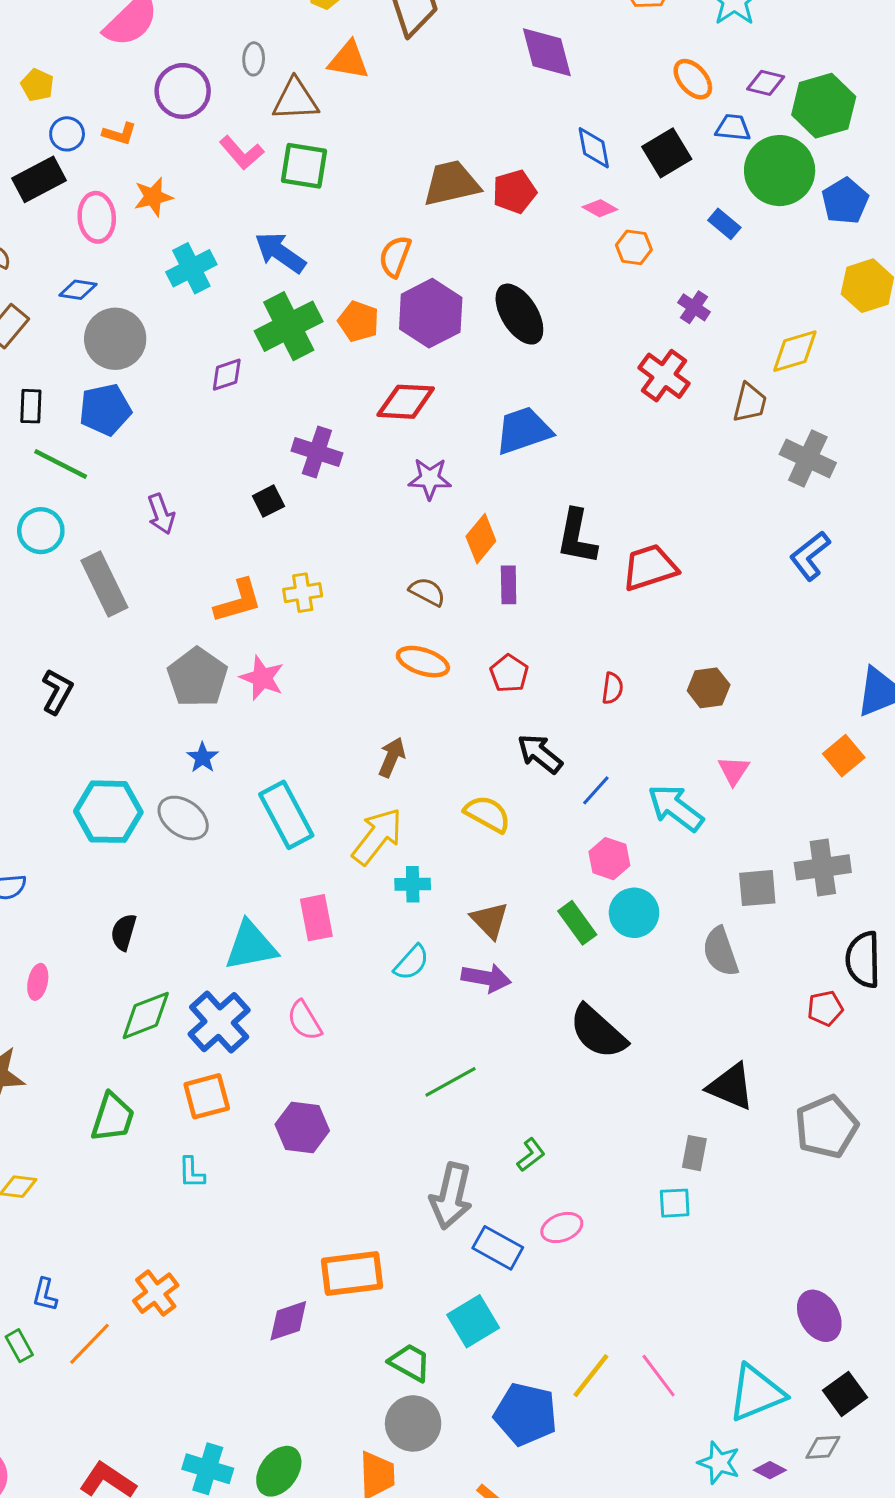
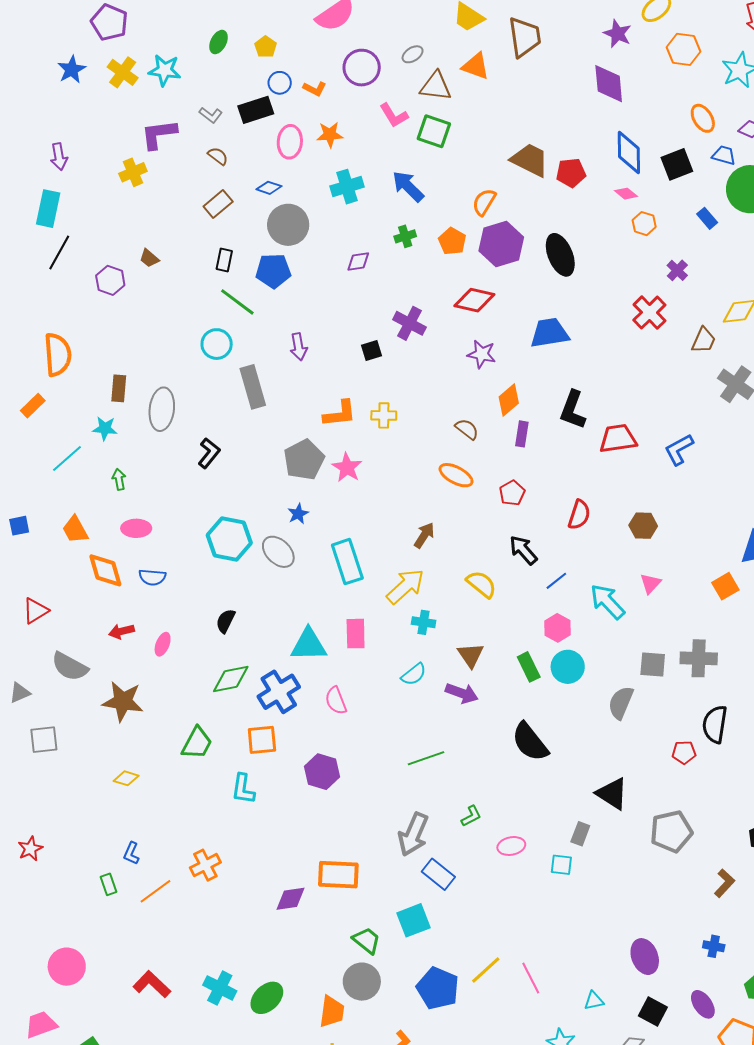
gray ellipse: (254, 59) -> (413, 54), turned 45
blue diamond: (594, 148) -> (629, 153), size x1.4
brown trapezoid: (451, 183) -> (530, 160), turned 30
green cross: (289, 326) -> (405, 236), size x0.5
blue L-shape: (810, 556) -> (679, 449), moved
red semicircle: (612, 688) -> (579, 515), size x1.4
gray semicircle: (720, 952) -> (621, 703), turned 32
cyan L-shape: (192, 1173) -> (243, 789), size x1.4
pink ellipse: (562, 1227) -> (511, 846), moved
cyan triangle: (756, 1393) -> (594, 1001), size x0.5
black square: (845, 1394) -> (653, 1011), turned -36

